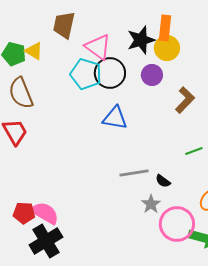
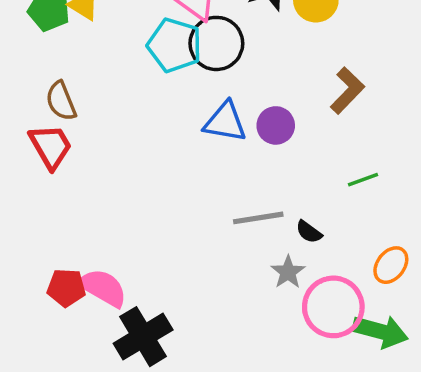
purple circle: (152, 75) -> (276, 125), moved
brown semicircle: (21, 93) -> (61, 101), moved, size x0.7
black cross: (46, 241) -> (143, 337), moved

